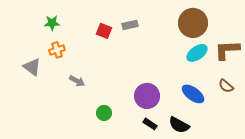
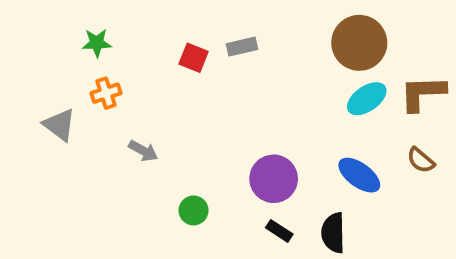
black semicircle: (179, 125) -> (333, 233), turned 60

